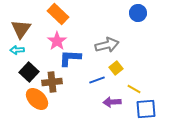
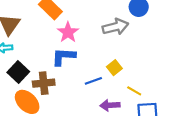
pink star: (57, 41) -> (68, 32), moved
gray arrow: (107, 45) -> (115, 27), moved

